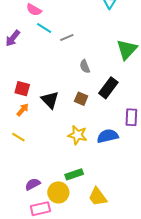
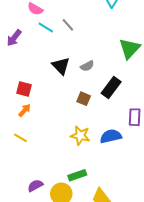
gray line: (67, 38) -> (68, 25), moved, turned 72
gray semicircle: (85, 66) -> (87, 66), turned -96
black triangle: (50, 100) -> (61, 66), moved

